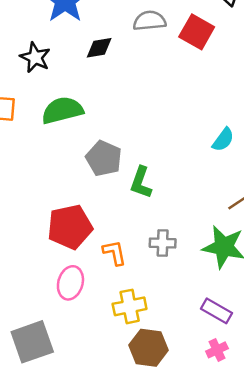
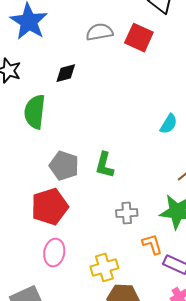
black diamond: (99, 48) -> (66, 73), moved
green semicircle: (62, 110) -> (35, 112), turned -64
gray pentagon: (104, 158) -> (64, 166), moved
orange L-shape: (115, 253) -> (152, 244), moved

